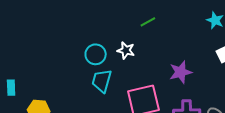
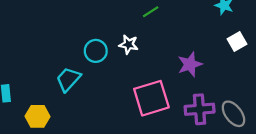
cyan trapezoid: (102, 81) -> (68, 79), moved, turned 30

